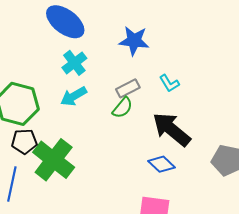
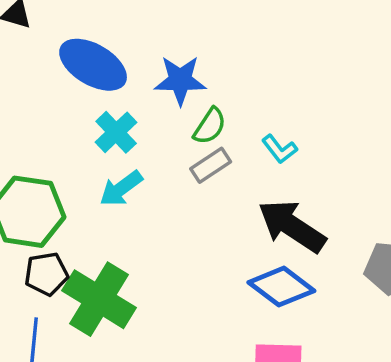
blue star: (134, 41) -> (180, 80), moved
green semicircle: (122, 108) -> (210, 126), moved
blue diamond: (161, 164) -> (281, 287), size x1.4

